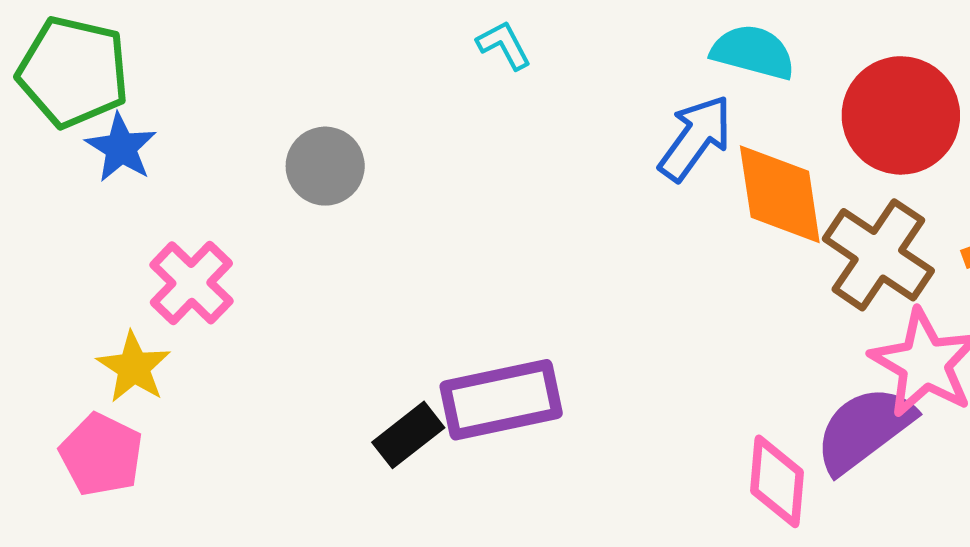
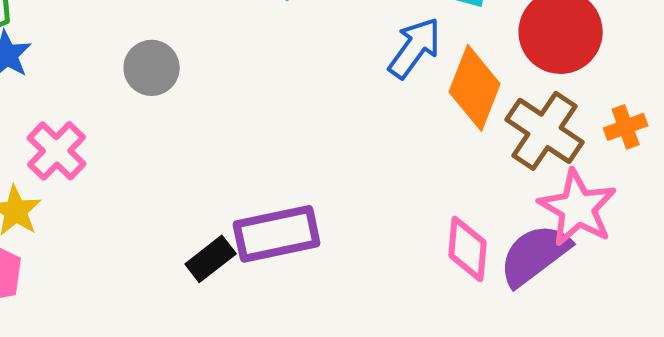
orange diamond: (780, 194) -> (475, 88), turned 30
pink diamond: (777, 481) -> (468, 249), moved

